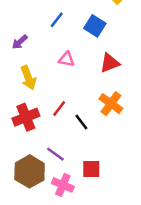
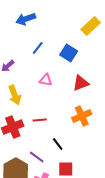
orange cross: (111, 104) -> (82, 116), turned 30
red line: (59, 109) -> (40, 120), turned 48
black line: (81, 122) -> (58, 144), moved

